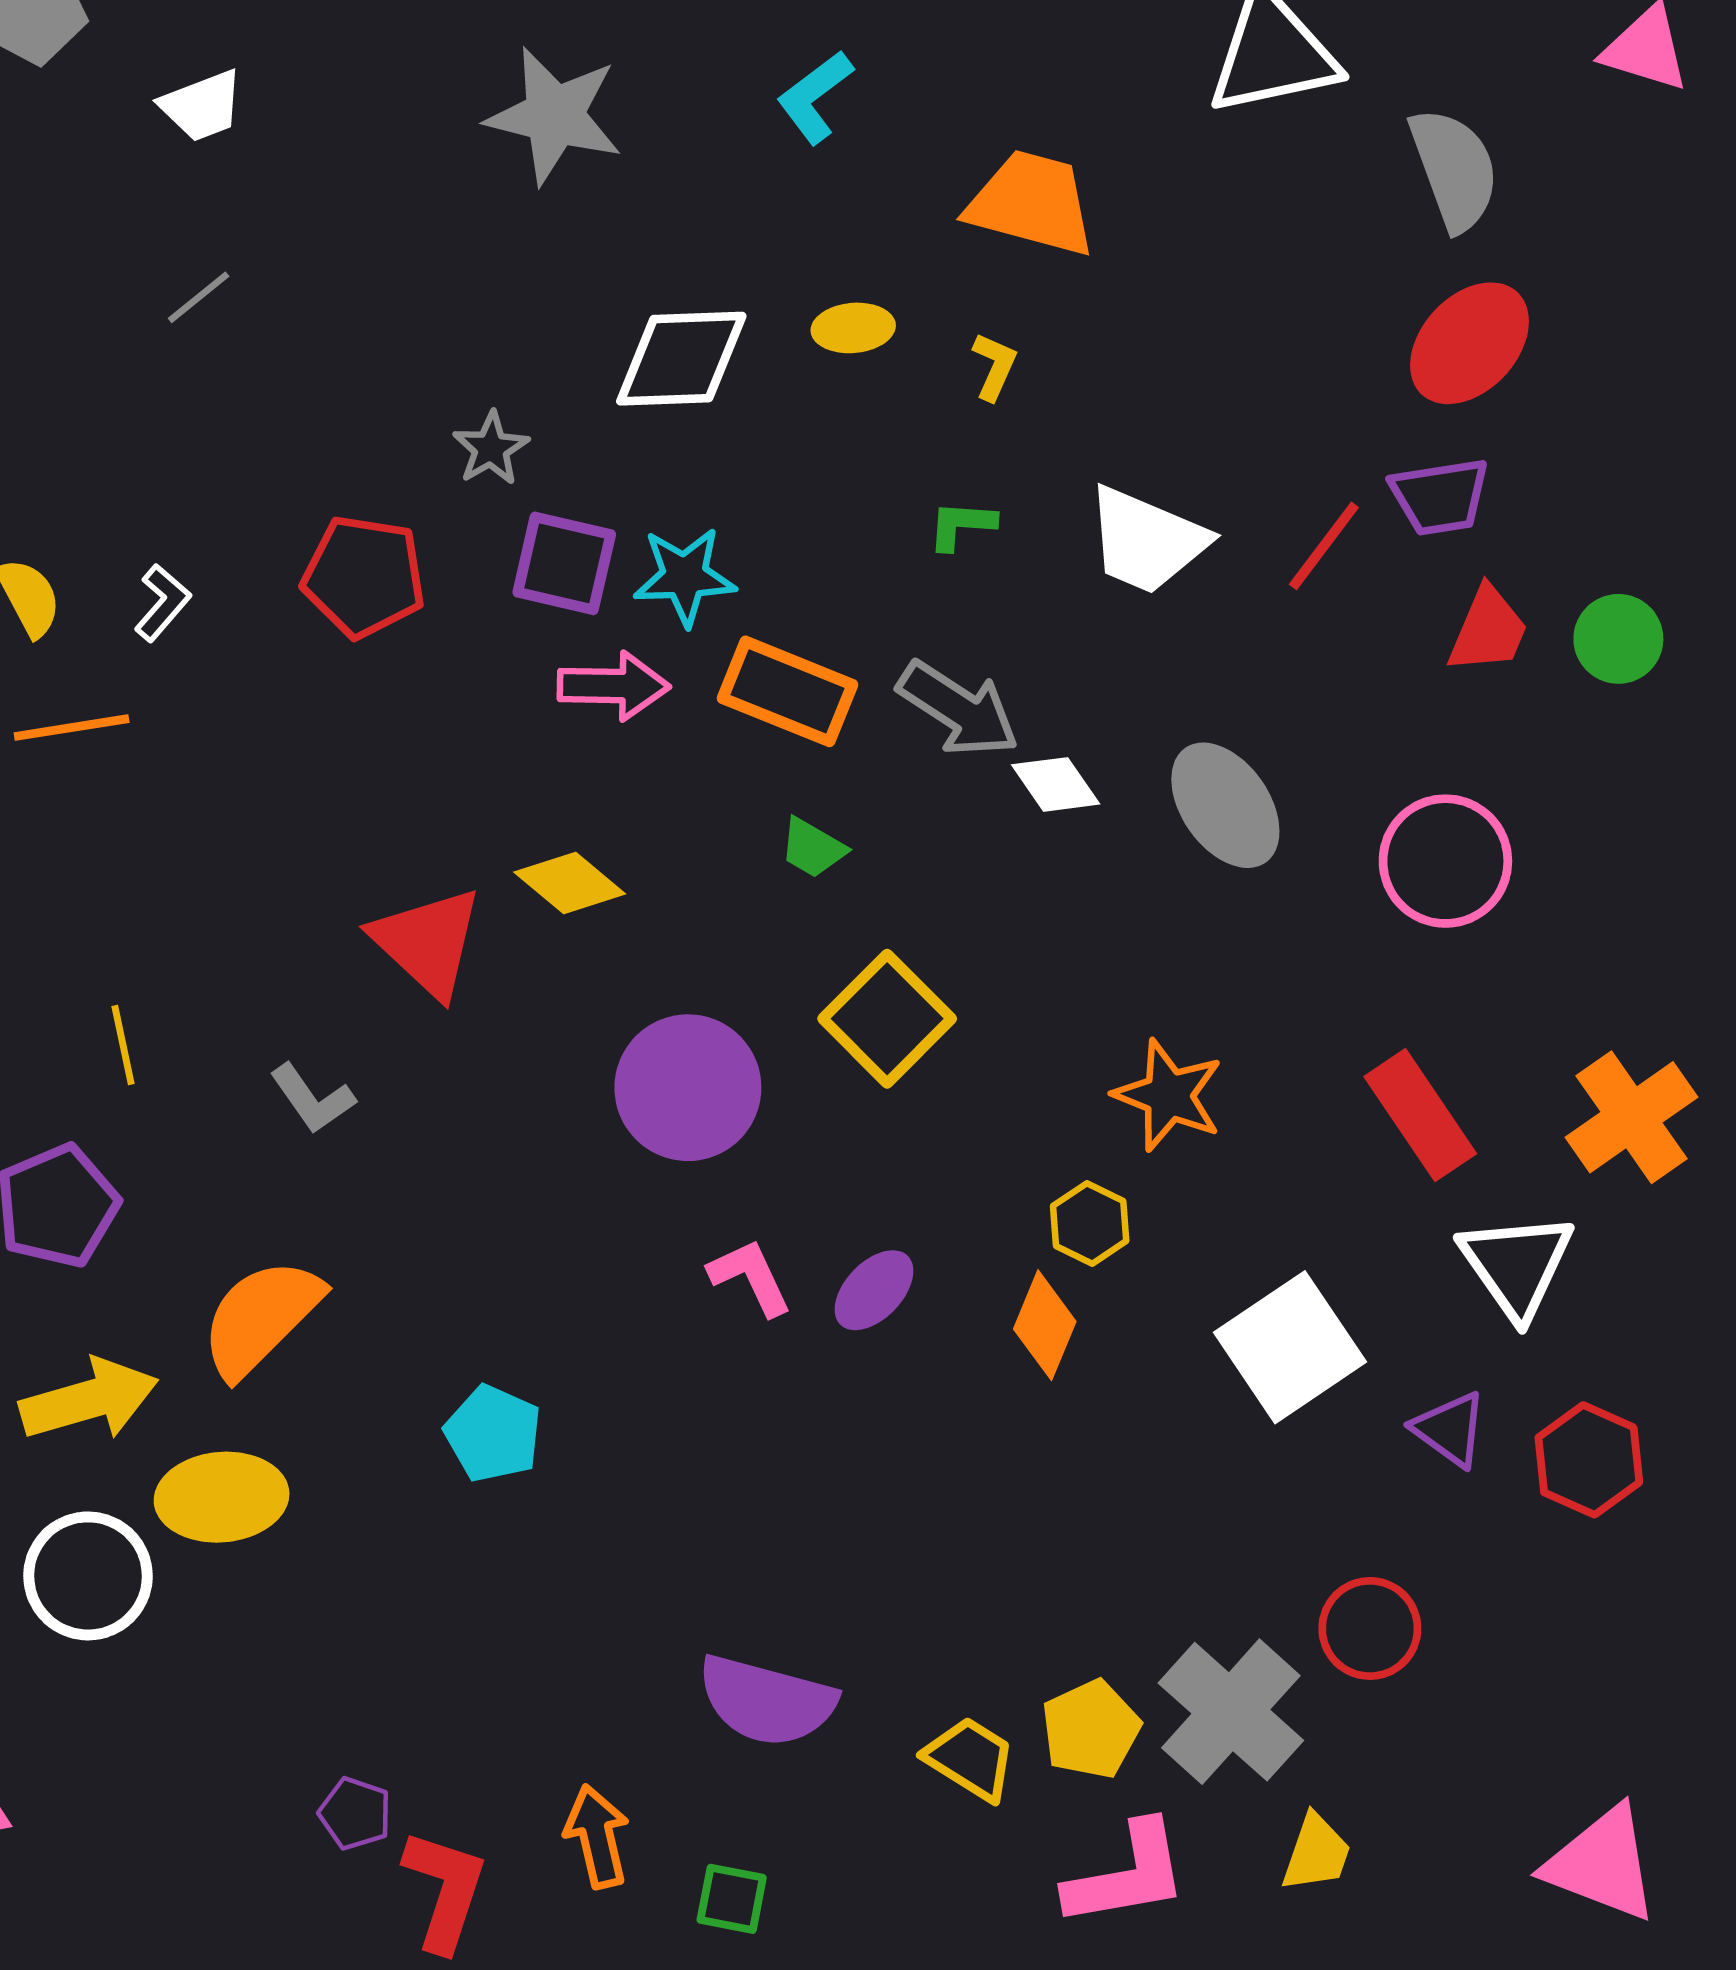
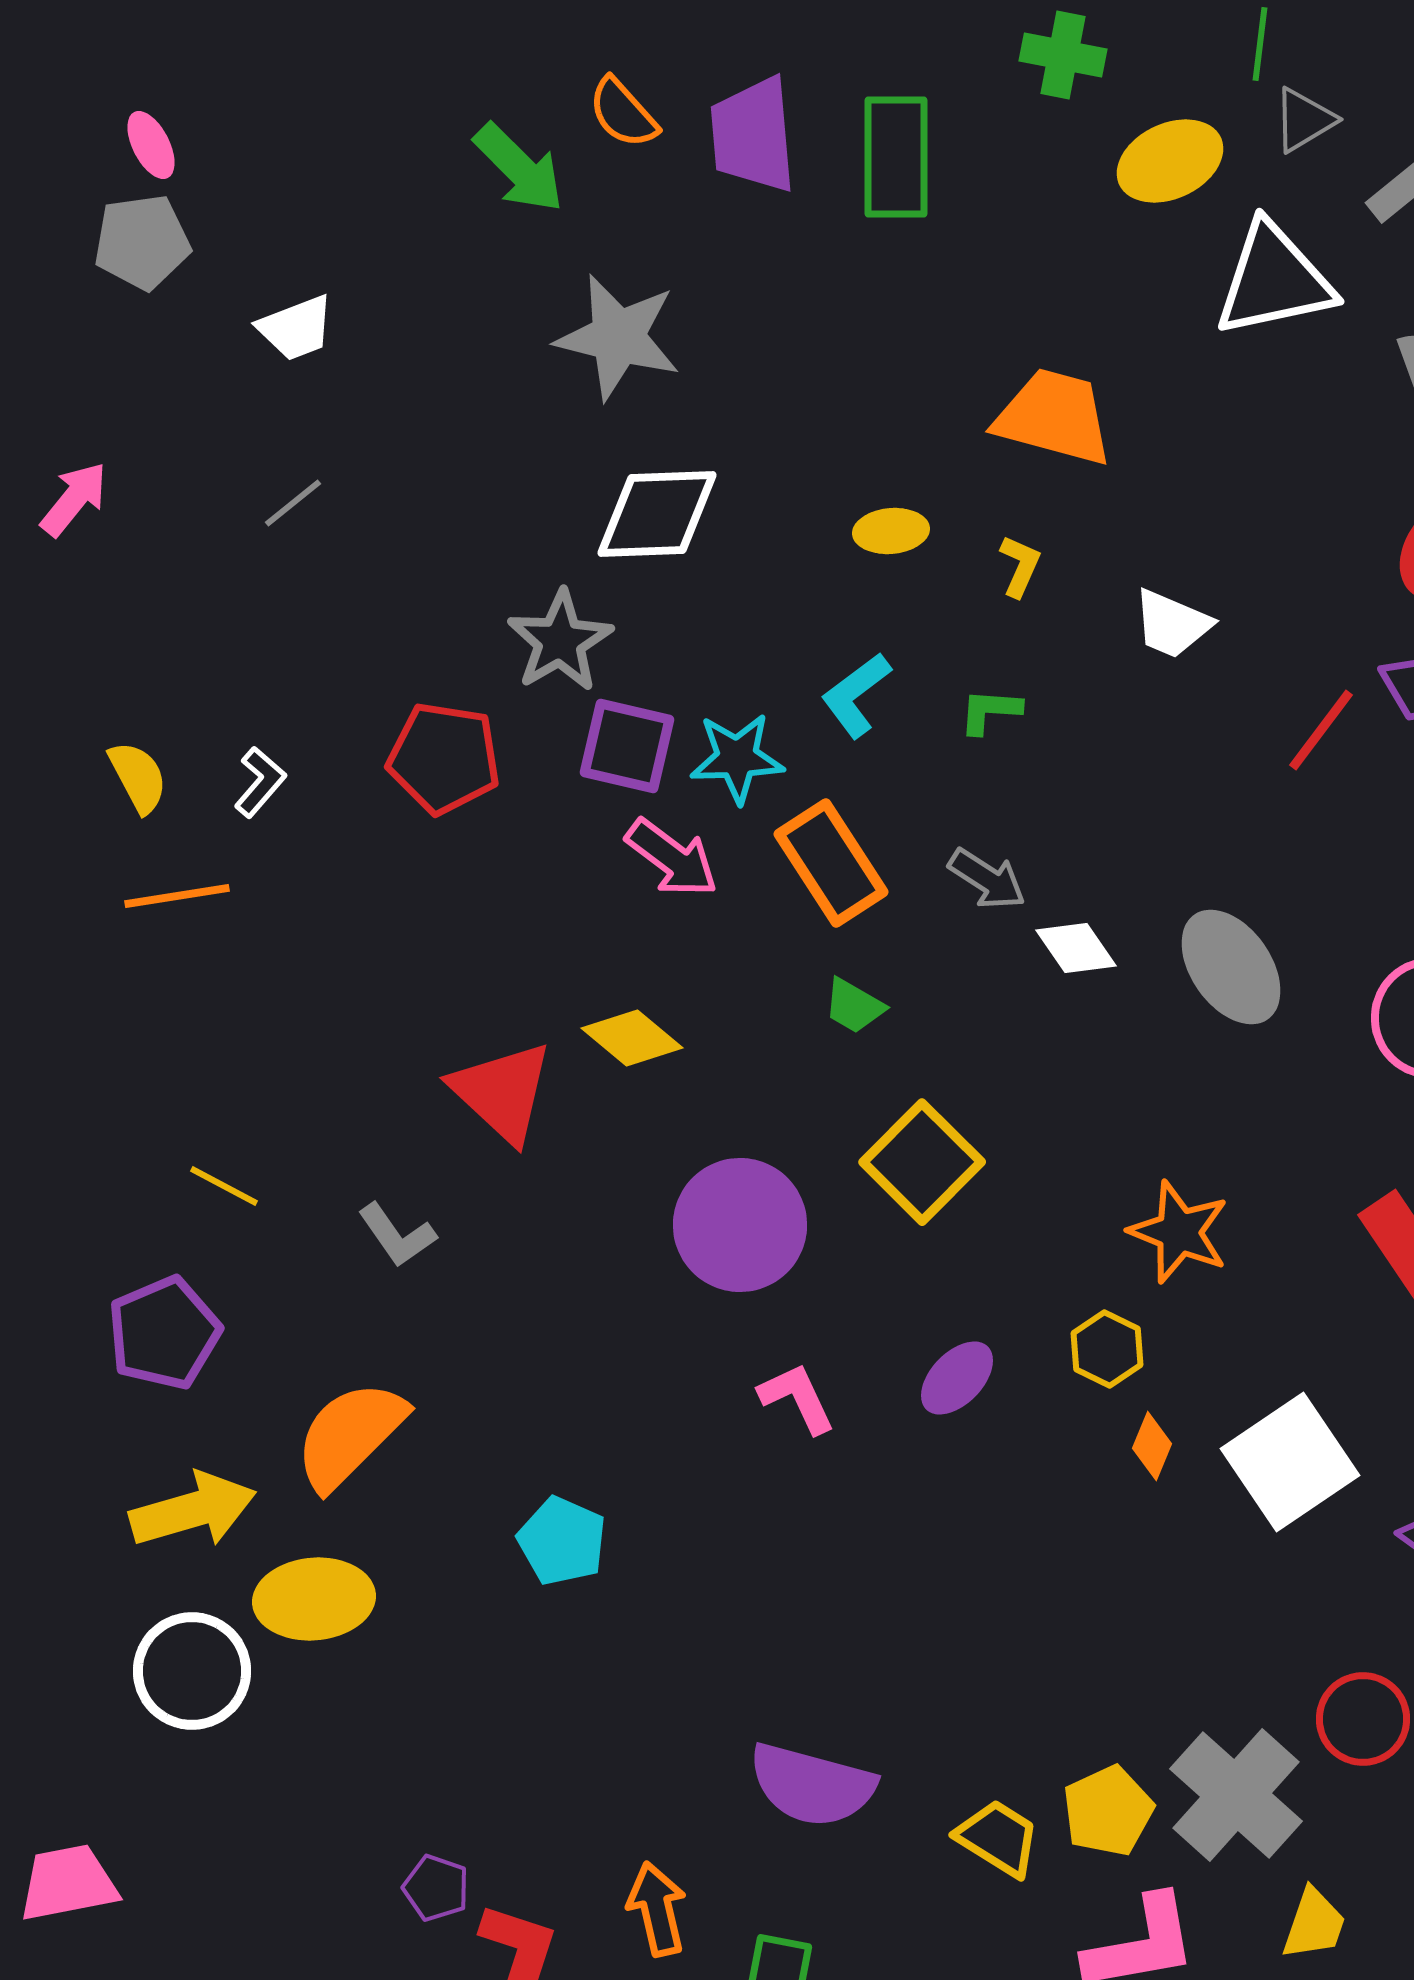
cyan L-shape: (815, 97) -> (856, 695), moved
white diamond: (681, 359) -> (657, 514), moved
gray star: (491, 448) -> (560, 641), size x1.5
white trapezoid: (1147, 540) -> (1172, 624), moved, size x0.7
pink arrow: (613, 686) -> (672, 858), turned 36
orange rectangle: (788, 691) -> (831, 863), turned 35
gray arrow: (958, 709) -> (987, 879), size x0.7
yellow line: (123, 1045) -> (224, 1186), turned -50
purple ellipse: (874, 1290) -> (957, 1378), moved
orange diamond: (1045, 1325) -> (1152, 1446), moved, size x0.7

